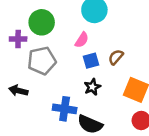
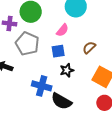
gray pentagon: (42, 61) -> (27, 44), turned 30
blue square: (91, 61) -> (58, 51), moved

